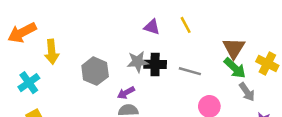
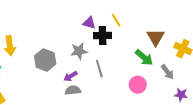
black cross: (155, 64) -> (103, 36), moved
green arrow: (235, 68) -> (144, 57), moved
gray line: (190, 71) -> (99, 69), moved, turned 60

